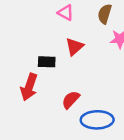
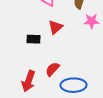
red arrow: (29, 87) -> (28, 81), moved

